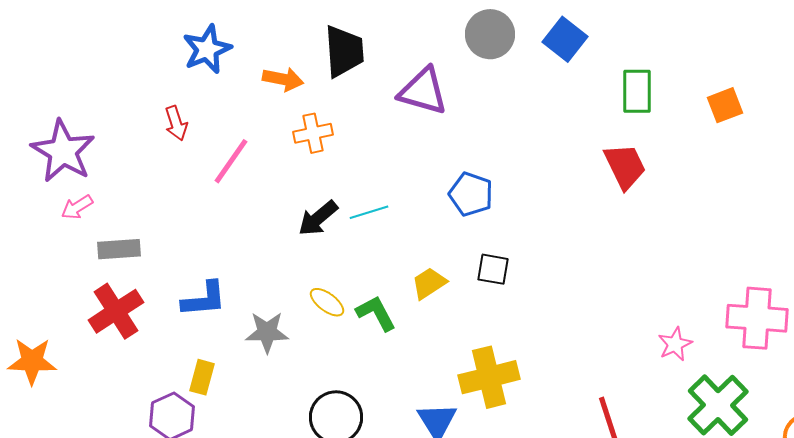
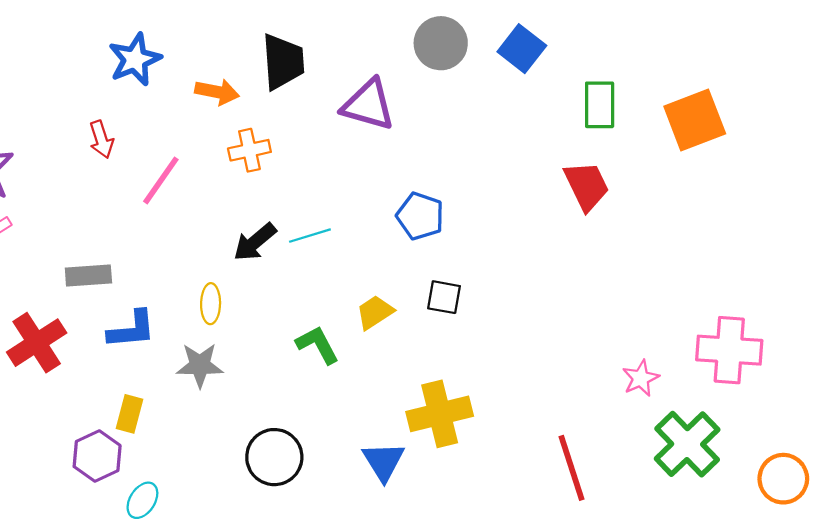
orange square: (725, 105) -> (695, 120), size x1.6
gray rectangle: (119, 249) -> (88, 276), moved
yellow ellipse: (327, 302) -> (211, 304), moved, turned 54

